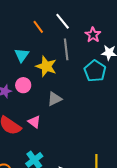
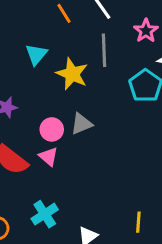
pink circle: (23, 85) -> (52, 129), moved

